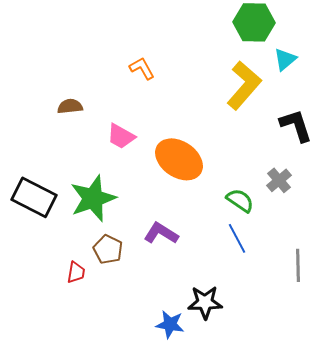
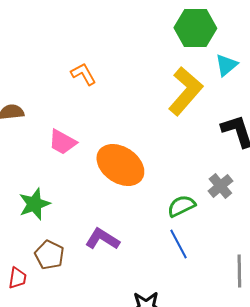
green star: (93, 198) -> (34, 204), size x0.7
green semicircle: (240, 200) -> (181, 206), turned -60

